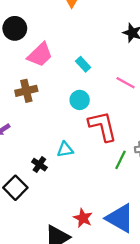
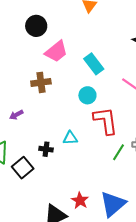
cyan rectangle: (83, 64) -> (94, 64), size x1.5
black cross: (39, 165) -> (46, 149), turned -32
blue triangle: (120, 218) -> (113, 204), turned 44

